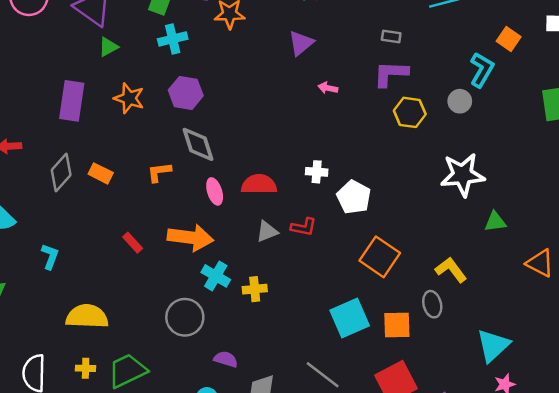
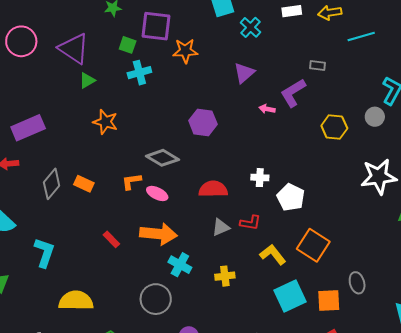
purple L-shape: (391, 74) -> (293, 93), moved, turned -32
purple hexagon: (186, 93) -> (203, 122), moved
purple rectangle: (72, 101) -> (28, 128), moved, turned 60
gray diamond: (198, 144) -> (162, 158), turned -40
pink ellipse: (215, 191) -> (157, 193), moved, turned -45
cyan L-shape: (50, 256) -> (44, 253), size x1.4
yellow L-shape: (451, 270) -> (273, 255), moved
yellow cross: (255, 289) -> (225, 276), moved

